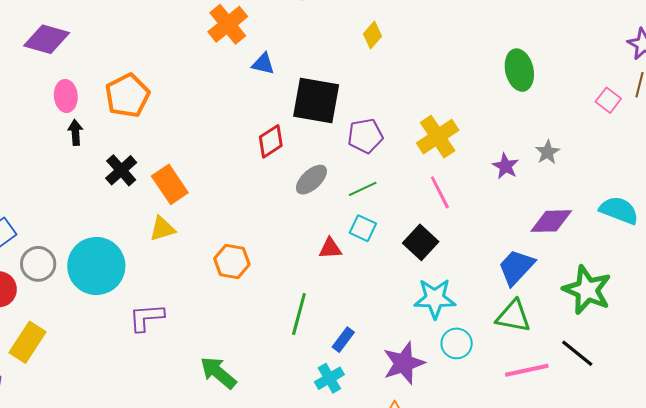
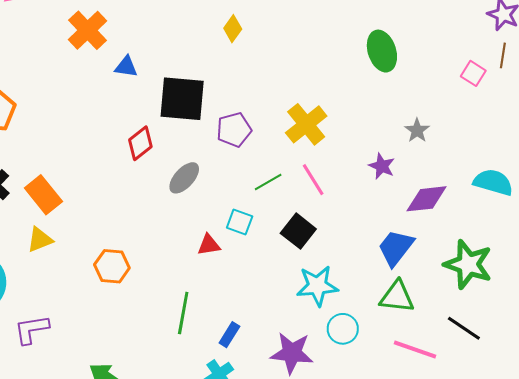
purple star: (506, 166) -> (382, 166), moved
green line: (363, 189) -> (268, 182), moved
purple star: (404, 363) -> (292, 353), turned 30
pink line: (527, 370) -> (415, 349), turned 36

